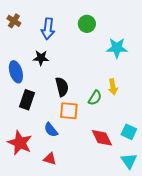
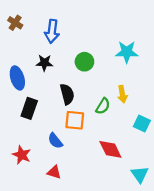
green circle: (87, 24) -> (84, 62), moved
cyan square: (129, 132) -> (142, 123), moved
red star: (20, 143) -> (22, 155), size x0.7

